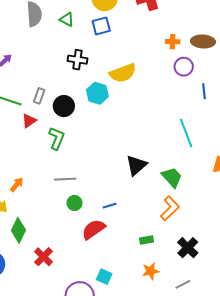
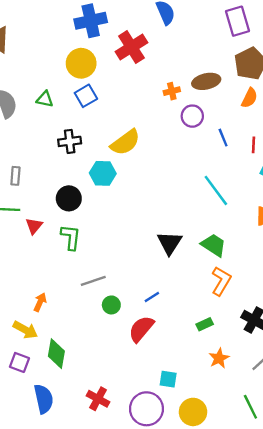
gray rectangle: (39, 96) -> (15, 176), moved
red cross: (44, 257) -> (98, 399), moved

